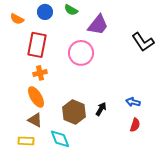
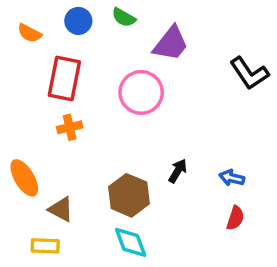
orange ellipse: (36, 97) -> (24, 178), moved
black arrow: (101, 109) -> (178, 171), moved
cyan diamond: (60, 139) -> (131, 242), moved

